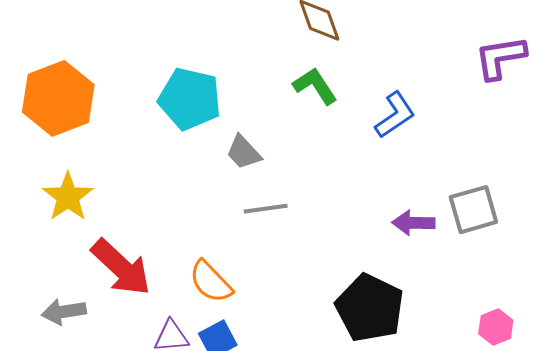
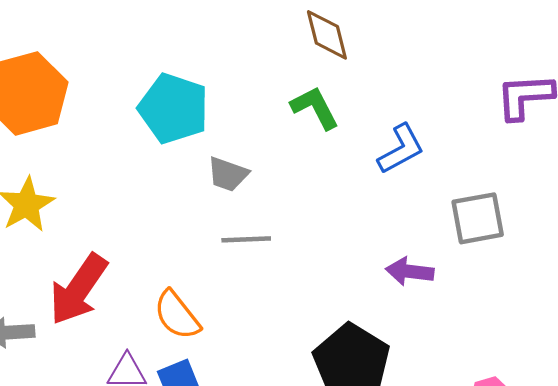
gray trapezoid: (244, 152) -> (228, 174), turned -33
gray square: (473, 210) -> (478, 218), moved
red arrow: (121, 267) -> (78, 289), turned 76

